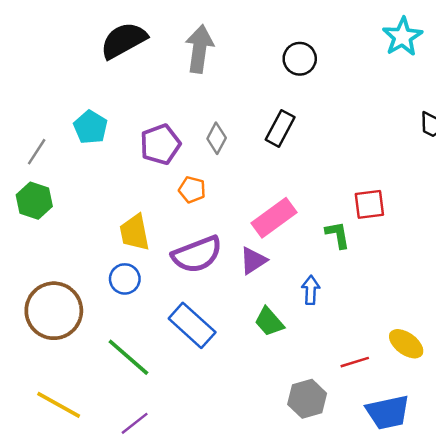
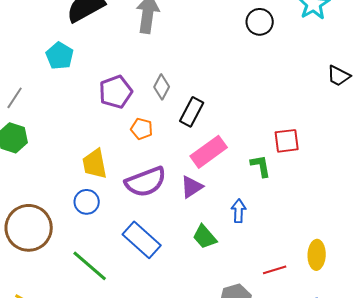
black circle: (300, 59) -> (260, 22), moved
cyan pentagon: (91, 127) -> (60, 56), moved
black rectangle: (280, 128) -> (192, 112), moved
yellow ellipse: (406, 344) -> (317, 255), turned 56

